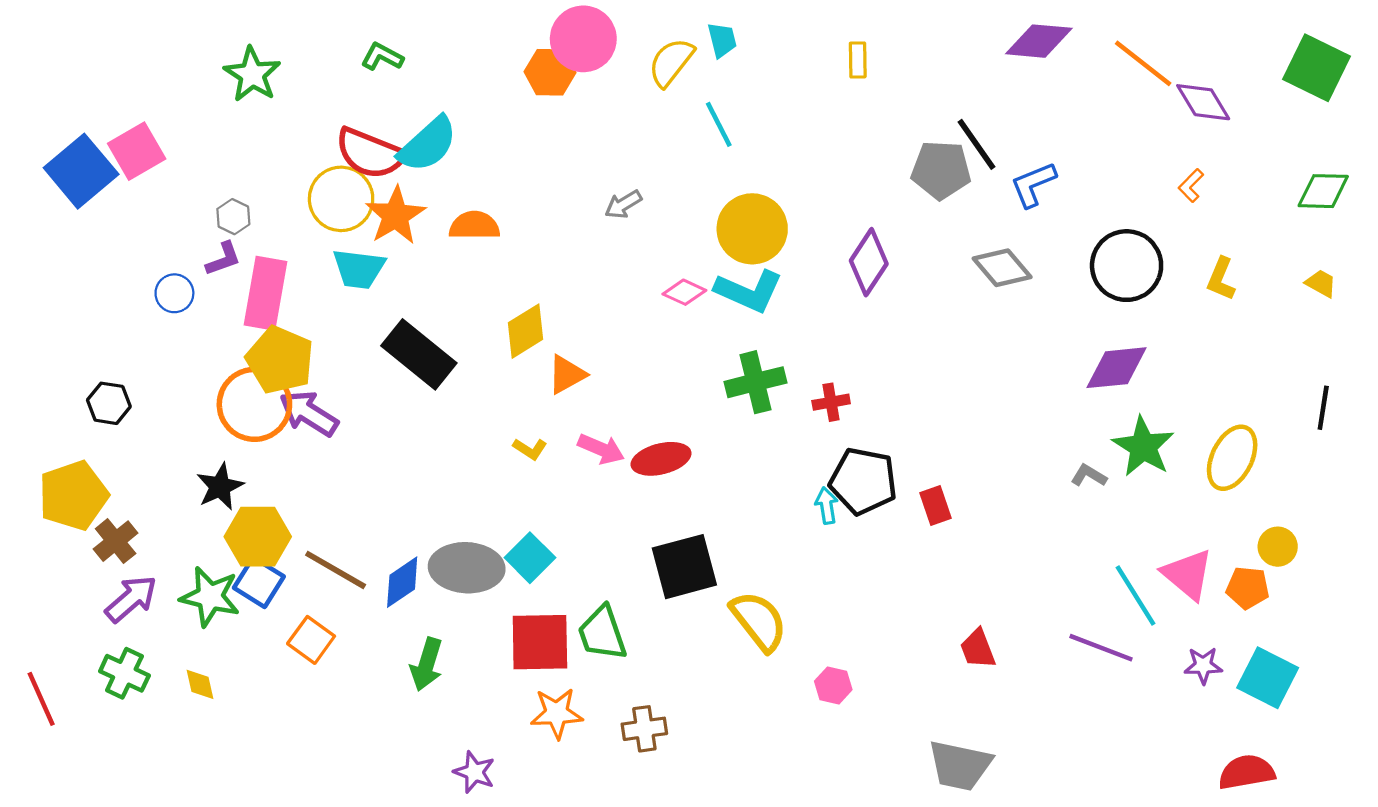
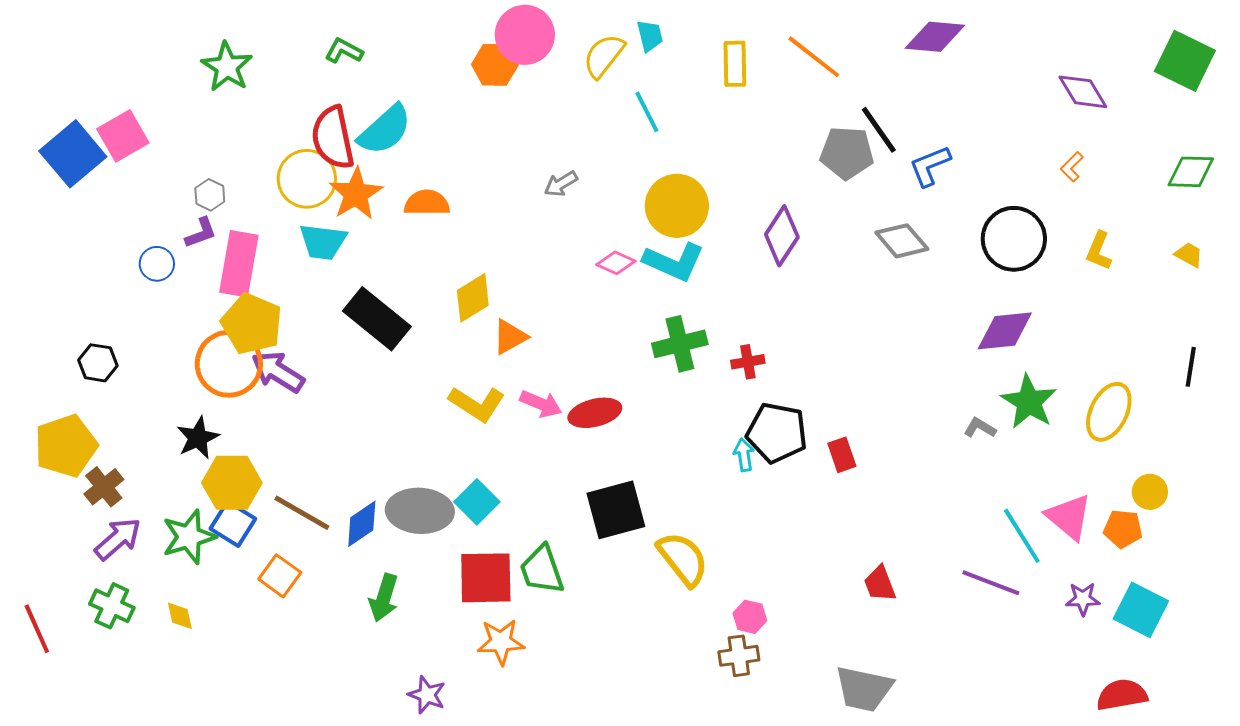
yellow rectangle: (858, 60) -> (735, 64), moved, size x1.4
orange line: (1143, 63) -> (814, 57), moved
red semicircle: (370, 153) -> (333, 138), turned 56
yellow L-shape: (530, 449) -> (477, 404), size x1.8
green star: (210, 597) -> (189, 537), turned -30
brown cross: (644, 729) -> (739, 656), moved

